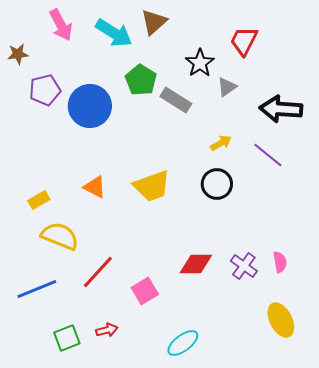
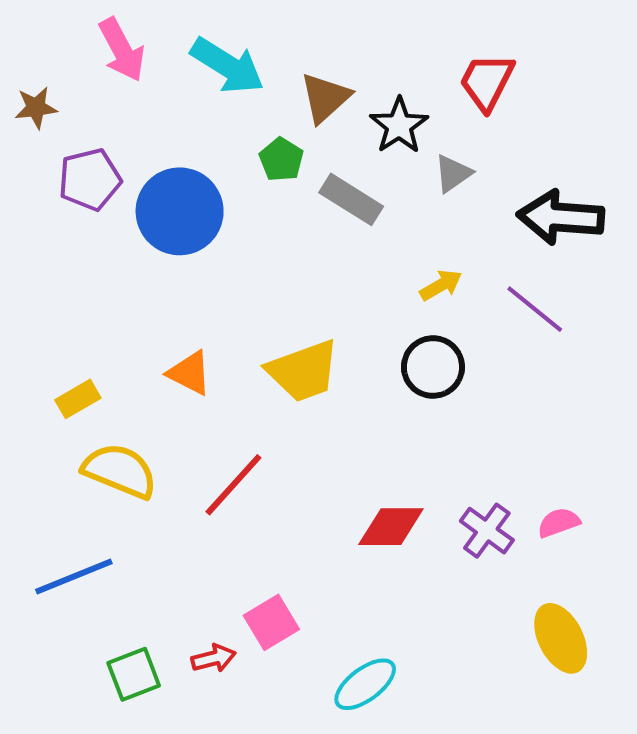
brown triangle: (154, 22) -> (325, 98), moved
green pentagon: (141, 80) -> (281, 159), size x0.7
pink semicircle: (280, 262) -> (559, 523), turned -100
red line: (98, 272) -> (233, 485), moved
pink square: (145, 291) -> (271, 622), moved

